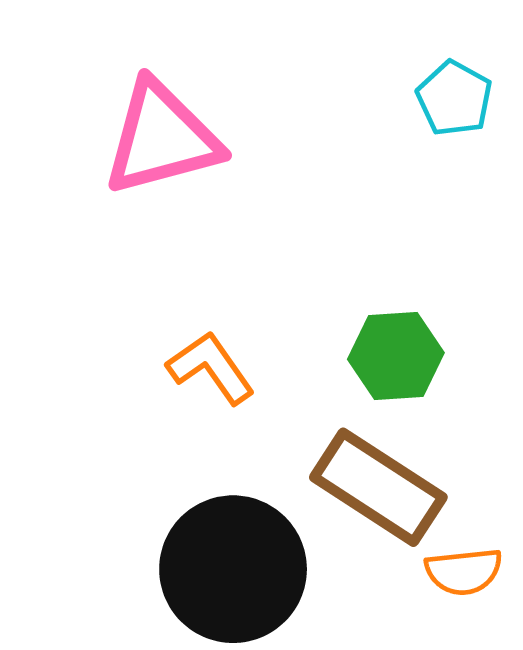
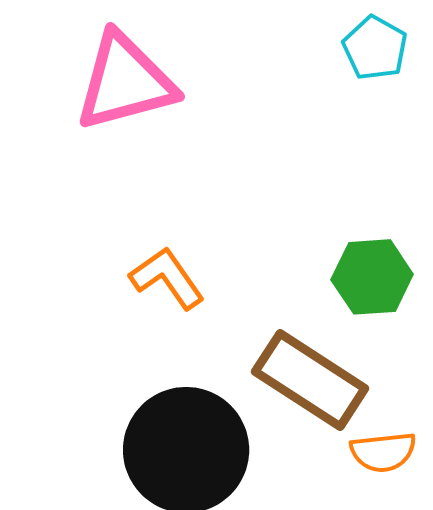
green hexagon: (396, 356) -> (372, 277), moved

